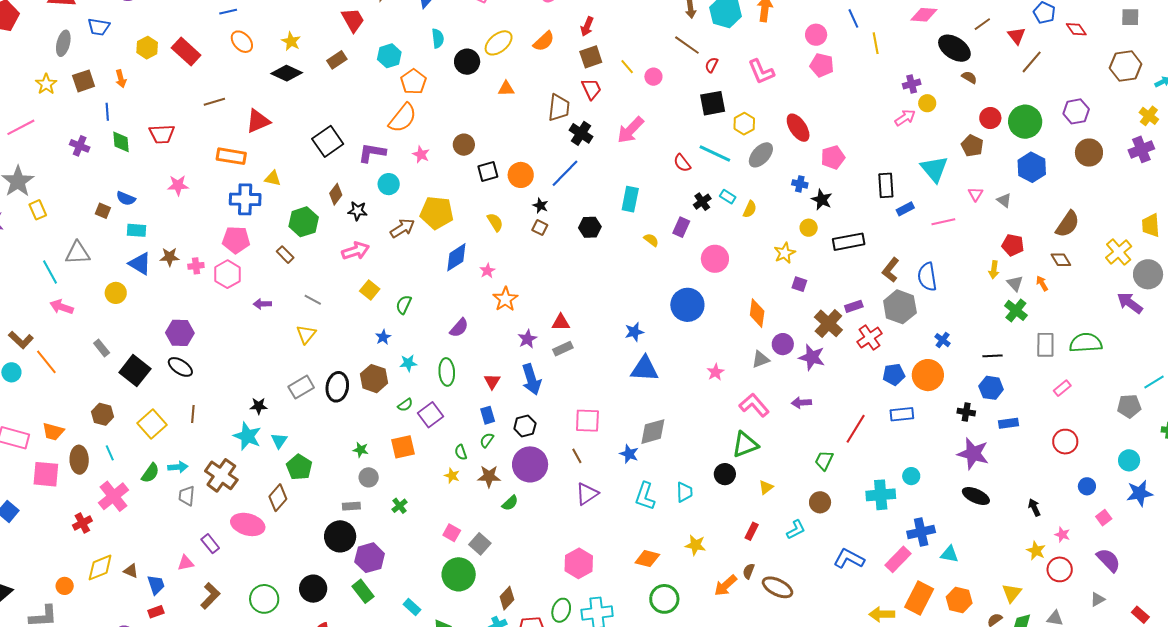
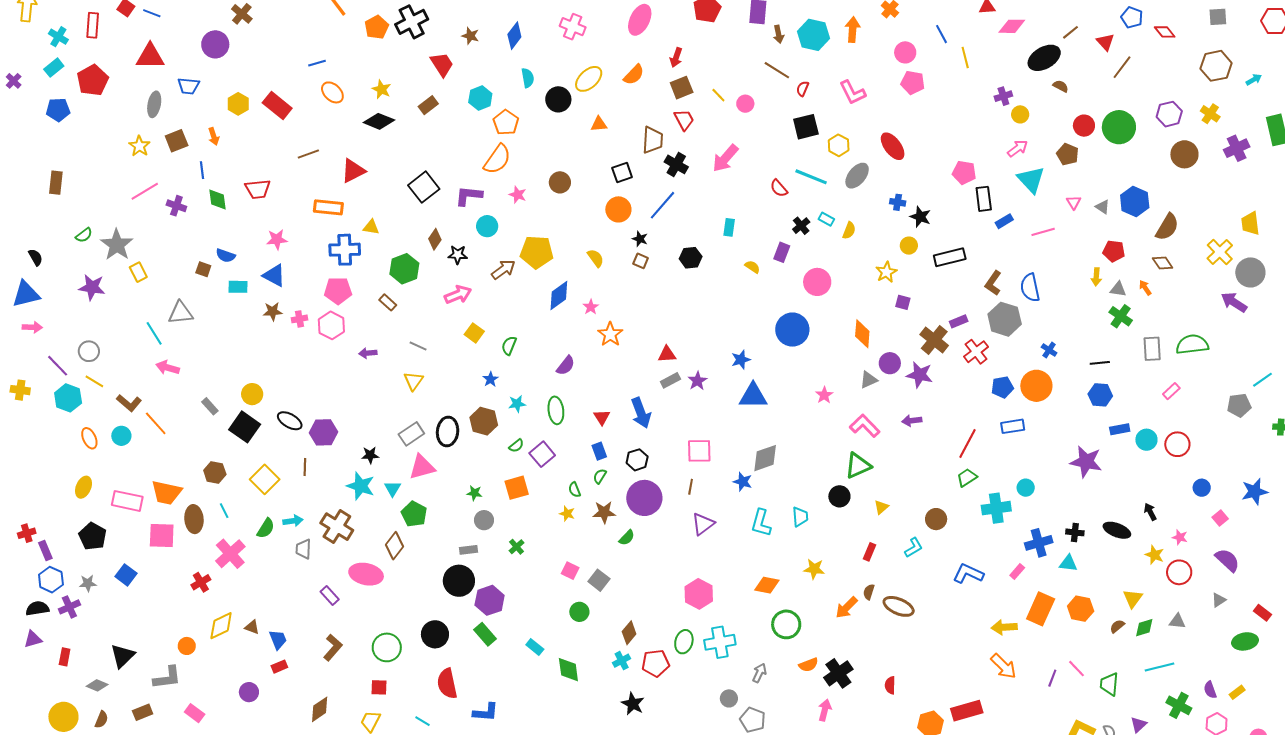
black ellipse: (954, 48) -> (1044, 58), turned -60
yellow cross: (1149, 116) -> (1210, 114), moved
pink arrow: (905, 118) -> (1018, 148), moved
pink line: (21, 127) -> (145, 191), moved
pink pentagon: (833, 157) -> (964, 172), moved, turned 30
blue hexagon: (1032, 167) -> (1135, 201), moved
black square: (488, 171) -> (622, 173), moved
cyan rectangle: (630, 199) -> (729, 227), size x0.7
blue triangle: (140, 264) -> (274, 275), moved
gray triangle: (1015, 283) -> (1118, 289), turned -36
yellow circle: (116, 293) -> (252, 394), moved
purple hexagon: (180, 333) -> (323, 432), moved
purple star: (527, 339) -> (697, 381), moved
black cross: (966, 412) -> (1075, 532), moved
orange trapezoid: (53, 432) -> (166, 493), size x1.4
brown line: (577, 456) -> (691, 487), turned 42
cyan circle: (1129, 460) -> (1146, 440), moved
green trapezoid: (824, 461) -> (967, 478), moved, turned 35
black ellipse: (976, 496) -> (1117, 530), moved
pink rectangle: (898, 559) -> (1017, 571), size x0.6
pink triangle: (186, 563) -> (422, 467), moved, size x1.6
green circle: (459, 574) -> (579, 612), size x0.6

